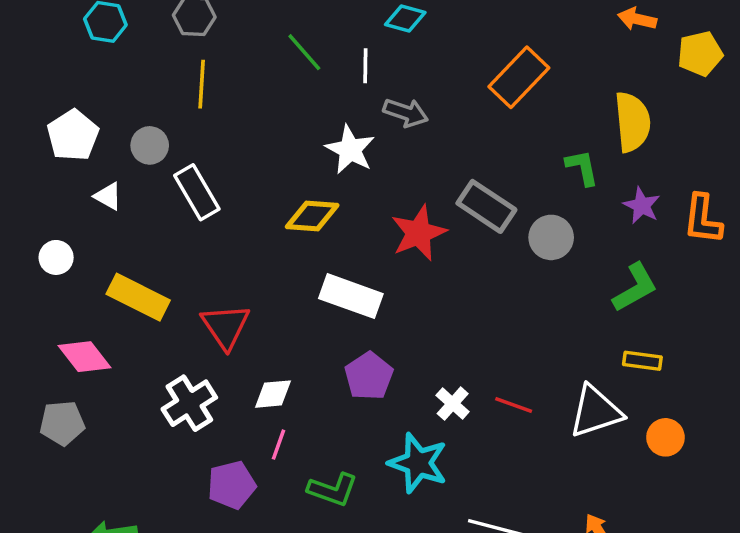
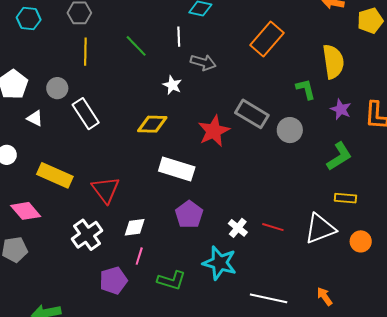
green line: (304, 52) -> (136, 46), moved
white star: (350, 150) -> (172, 85), size x0.7

